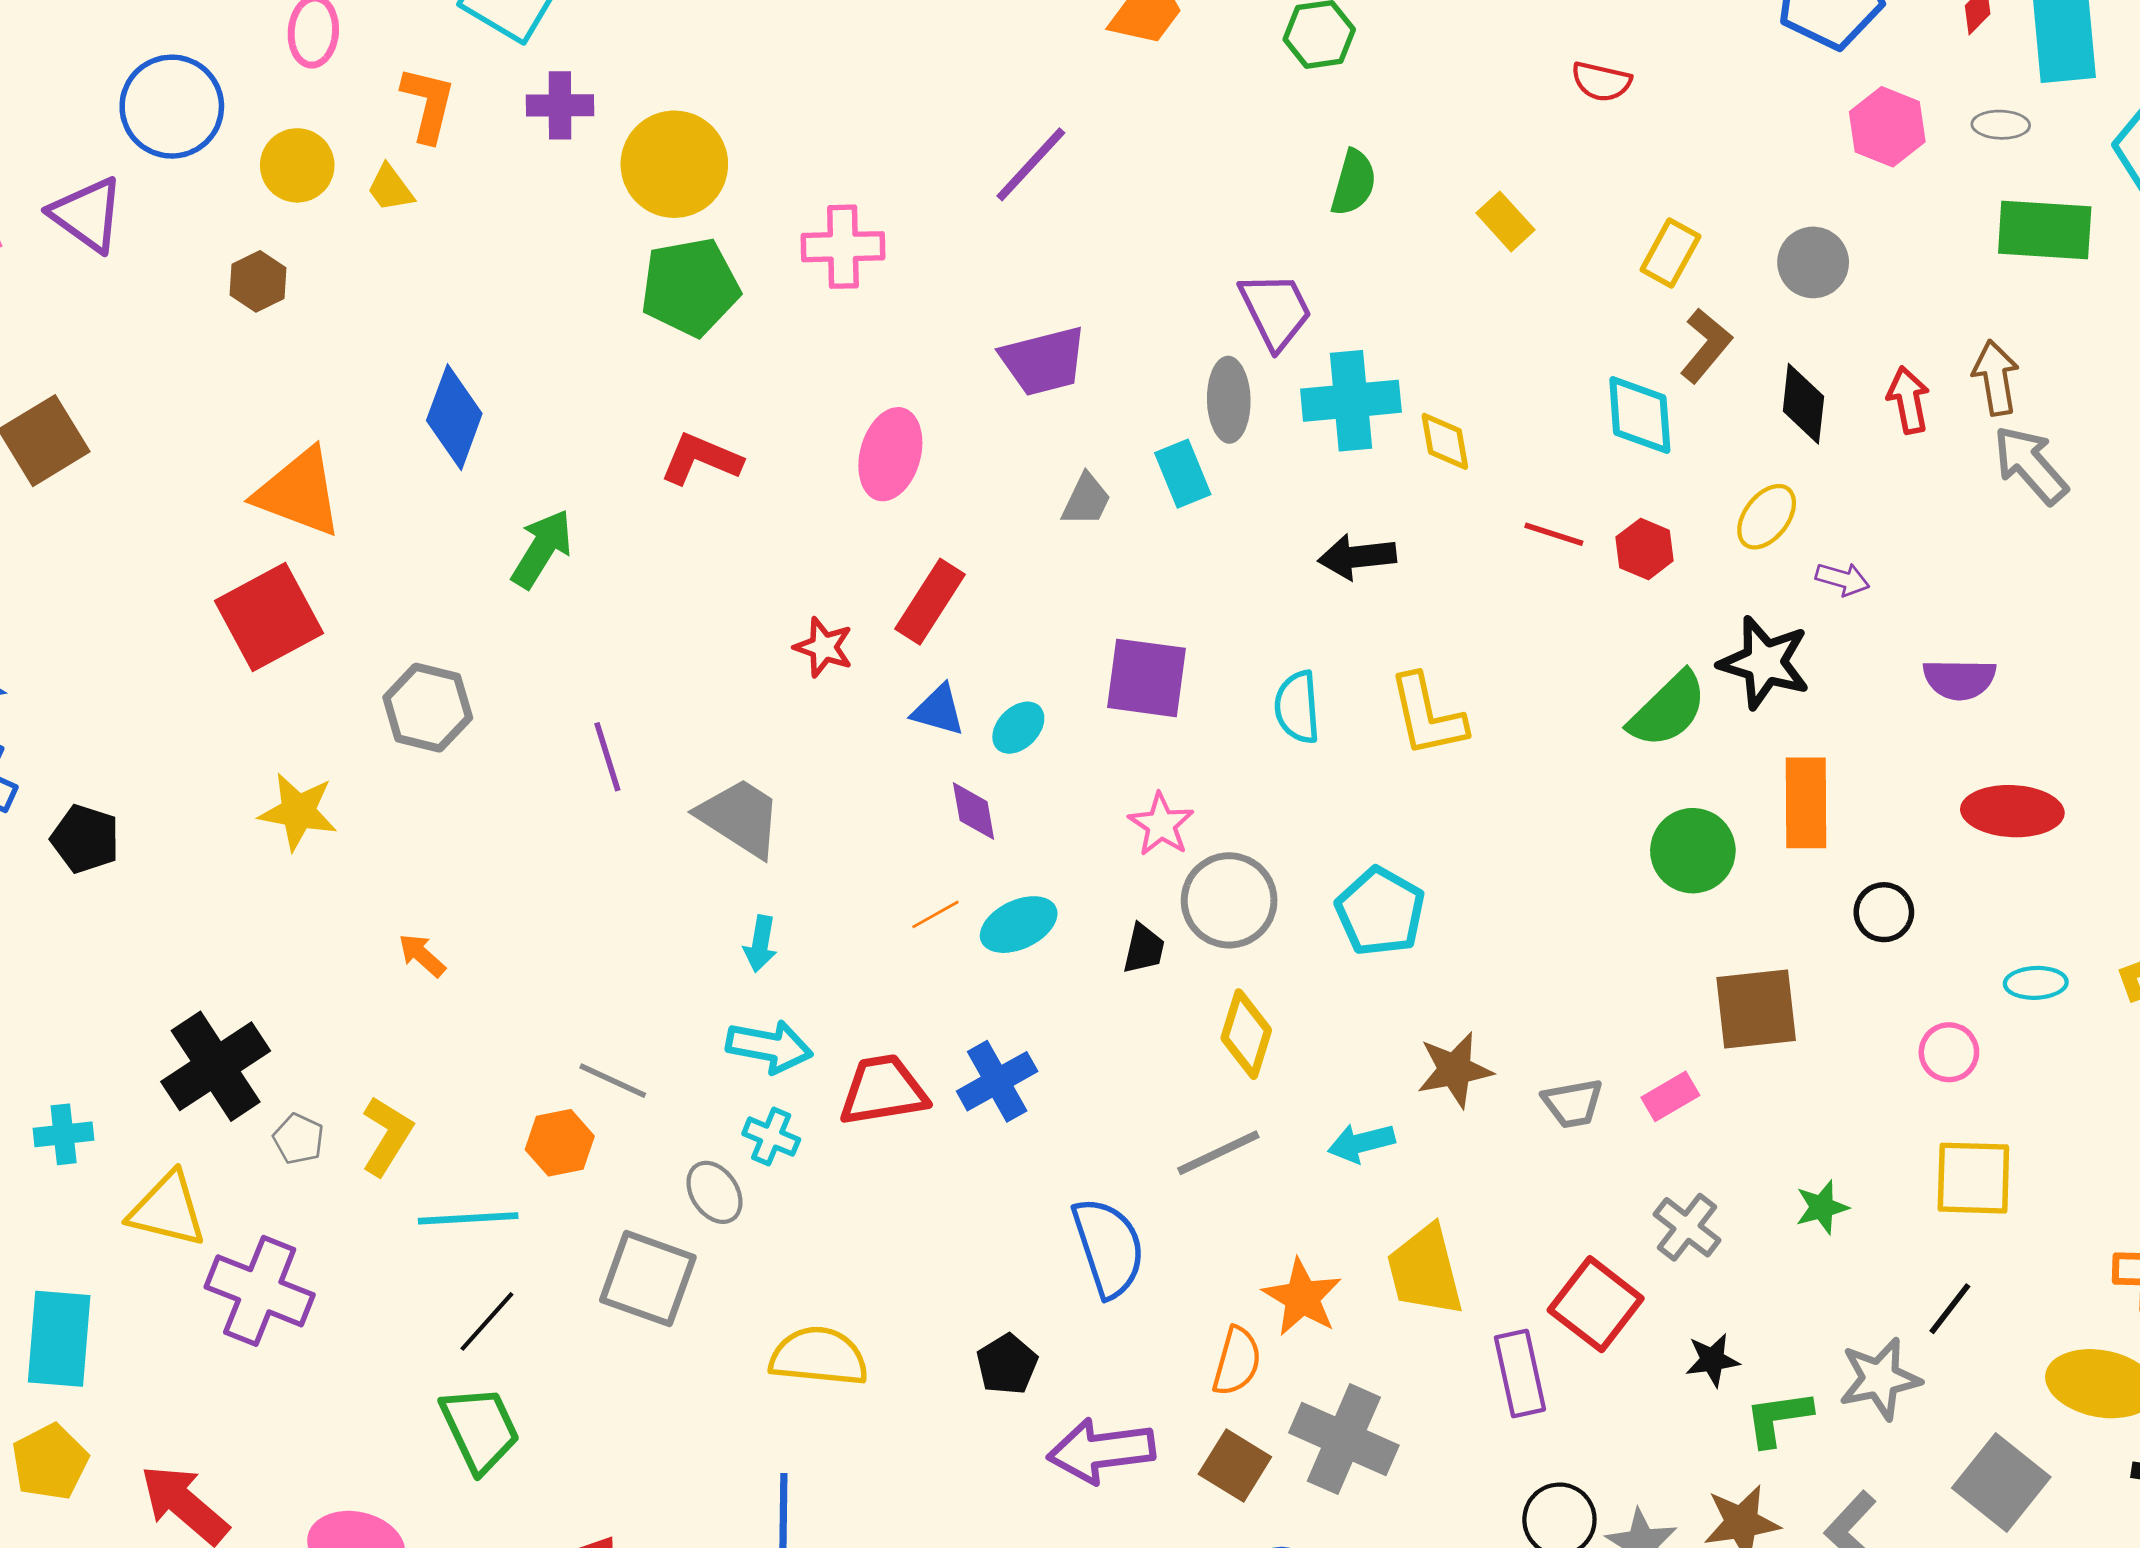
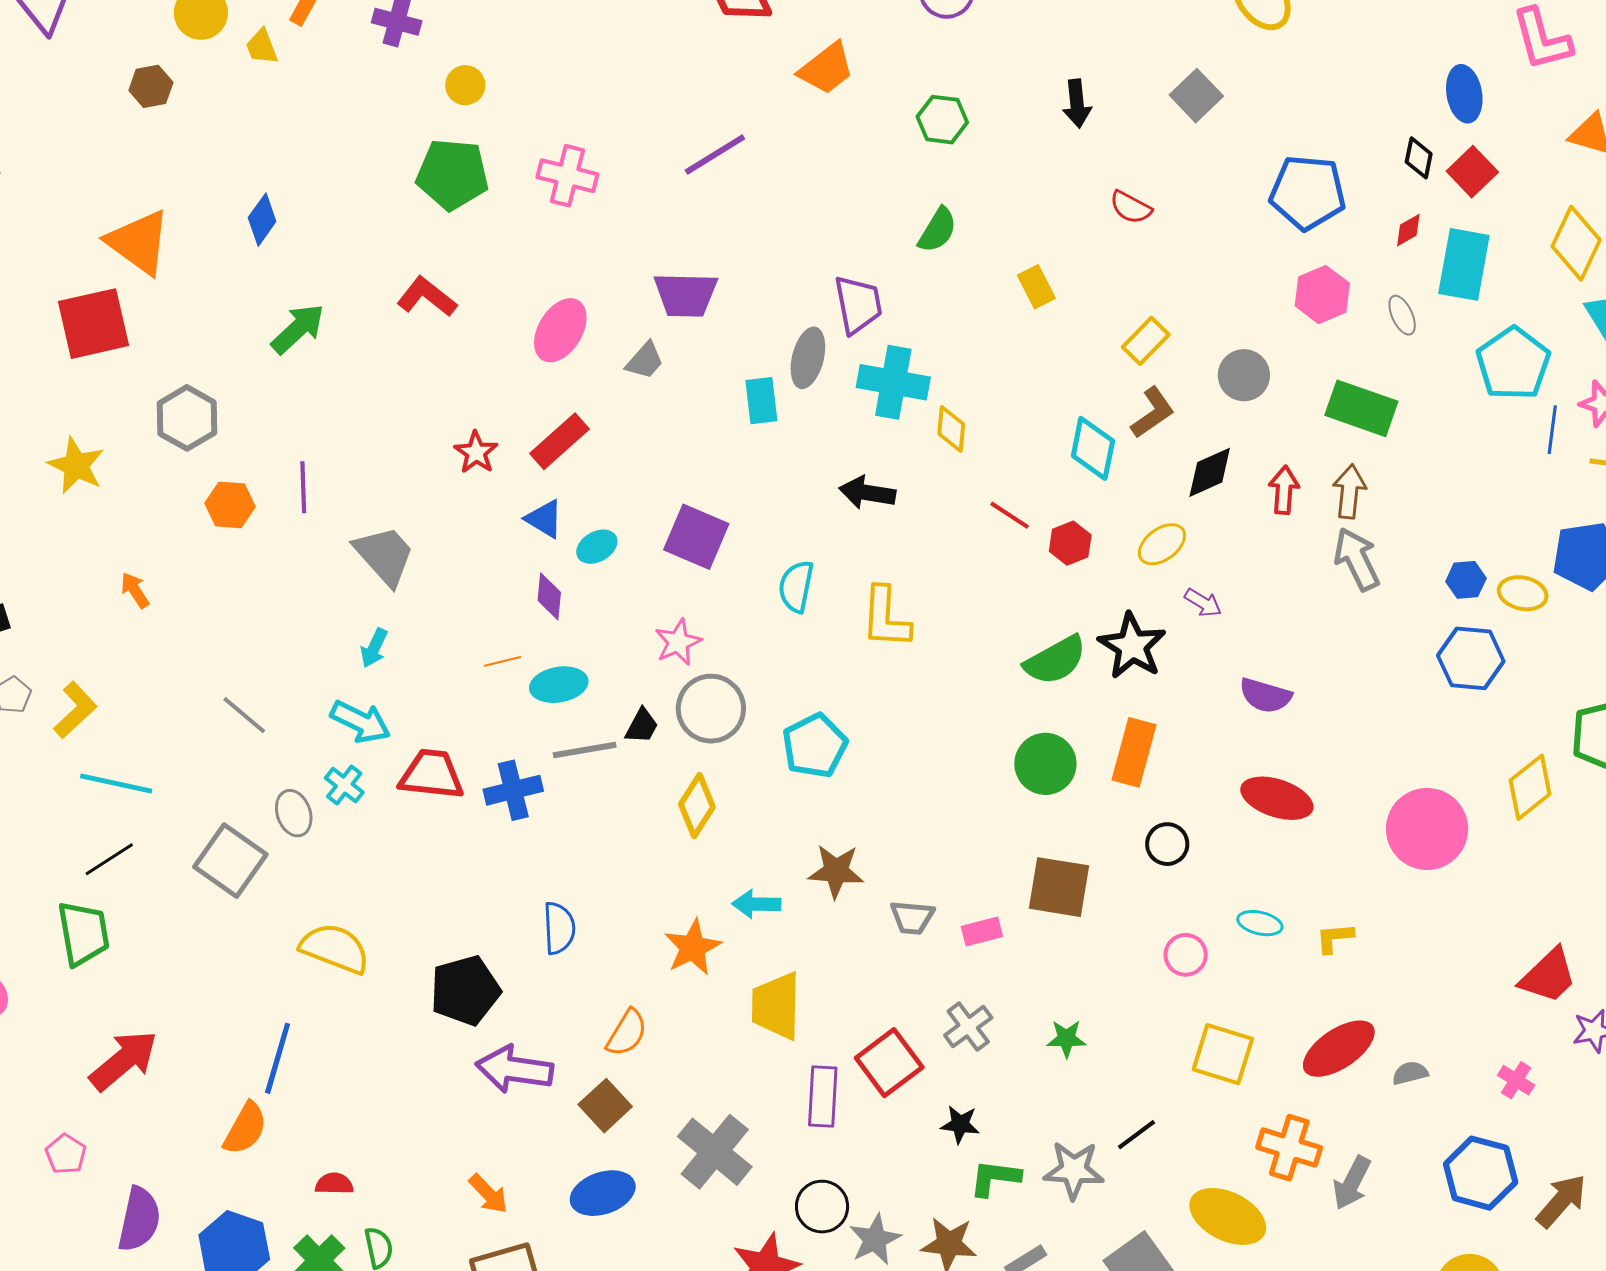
gray ellipse: (2001, 125) -> (1402, 315), turned 48
yellow circle: (674, 164) -> (465, 85), size x0.5
green rectangle: (2045, 230) -> (1361, 408), moved
black diamond: (1803, 404) -> (1210, 472), turned 44
blue diamond: (454, 417) -> (262, 220), size x0.7
gray trapezoid: (1086, 500) -> (645, 361), moved
orange hexagon: (560, 1143) -> (230, 505), moved
gray line: (1218, 1153) -> (585, 750), moved
yellow square: (1973, 1178) -> (1223, 1054), moved
blue semicircle: (1108, 1247) -> (559, 928), size x0.7
orange star: (1302, 1297) -> (693, 947), moved
black pentagon: (1007, 1364) -> (465, 990), size x1.6
gray cross: (1344, 1439) -> (715, 1152), moved

